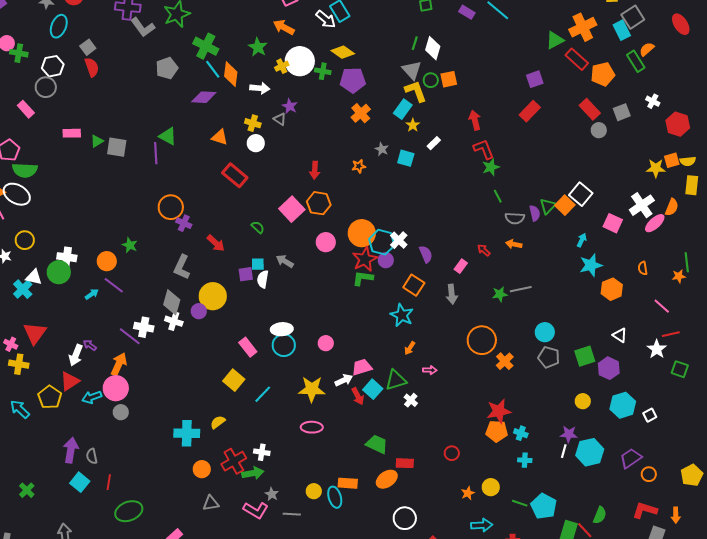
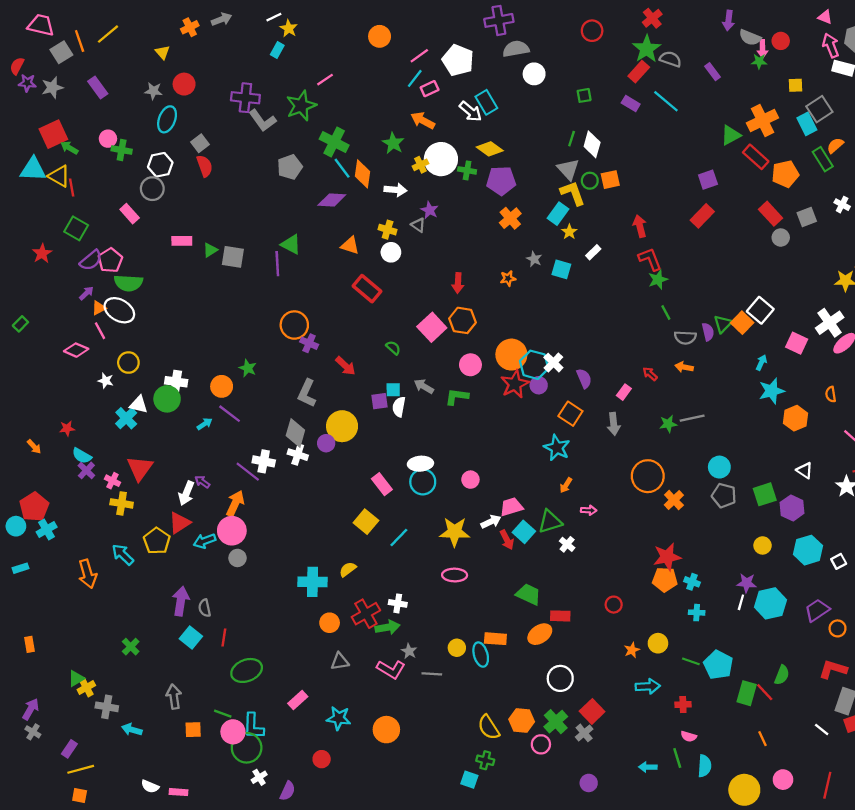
green L-shape: (363, 278) -> (457, 397), moved

